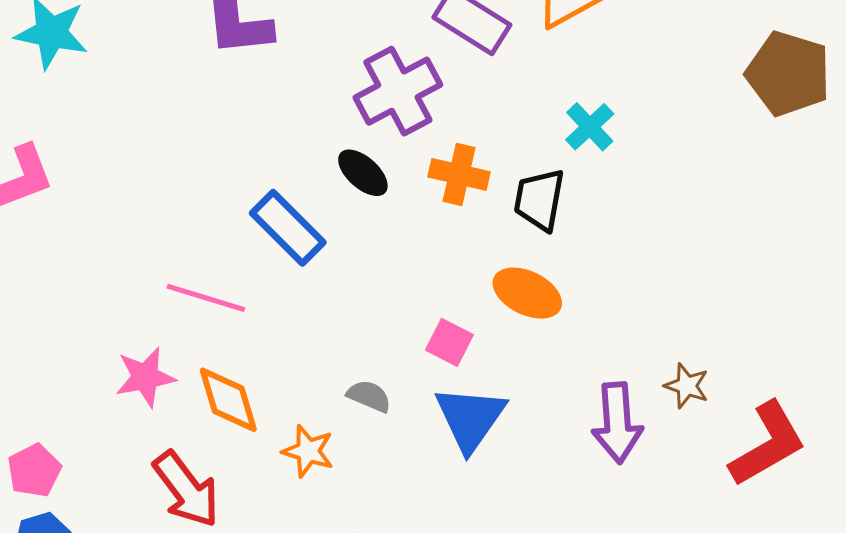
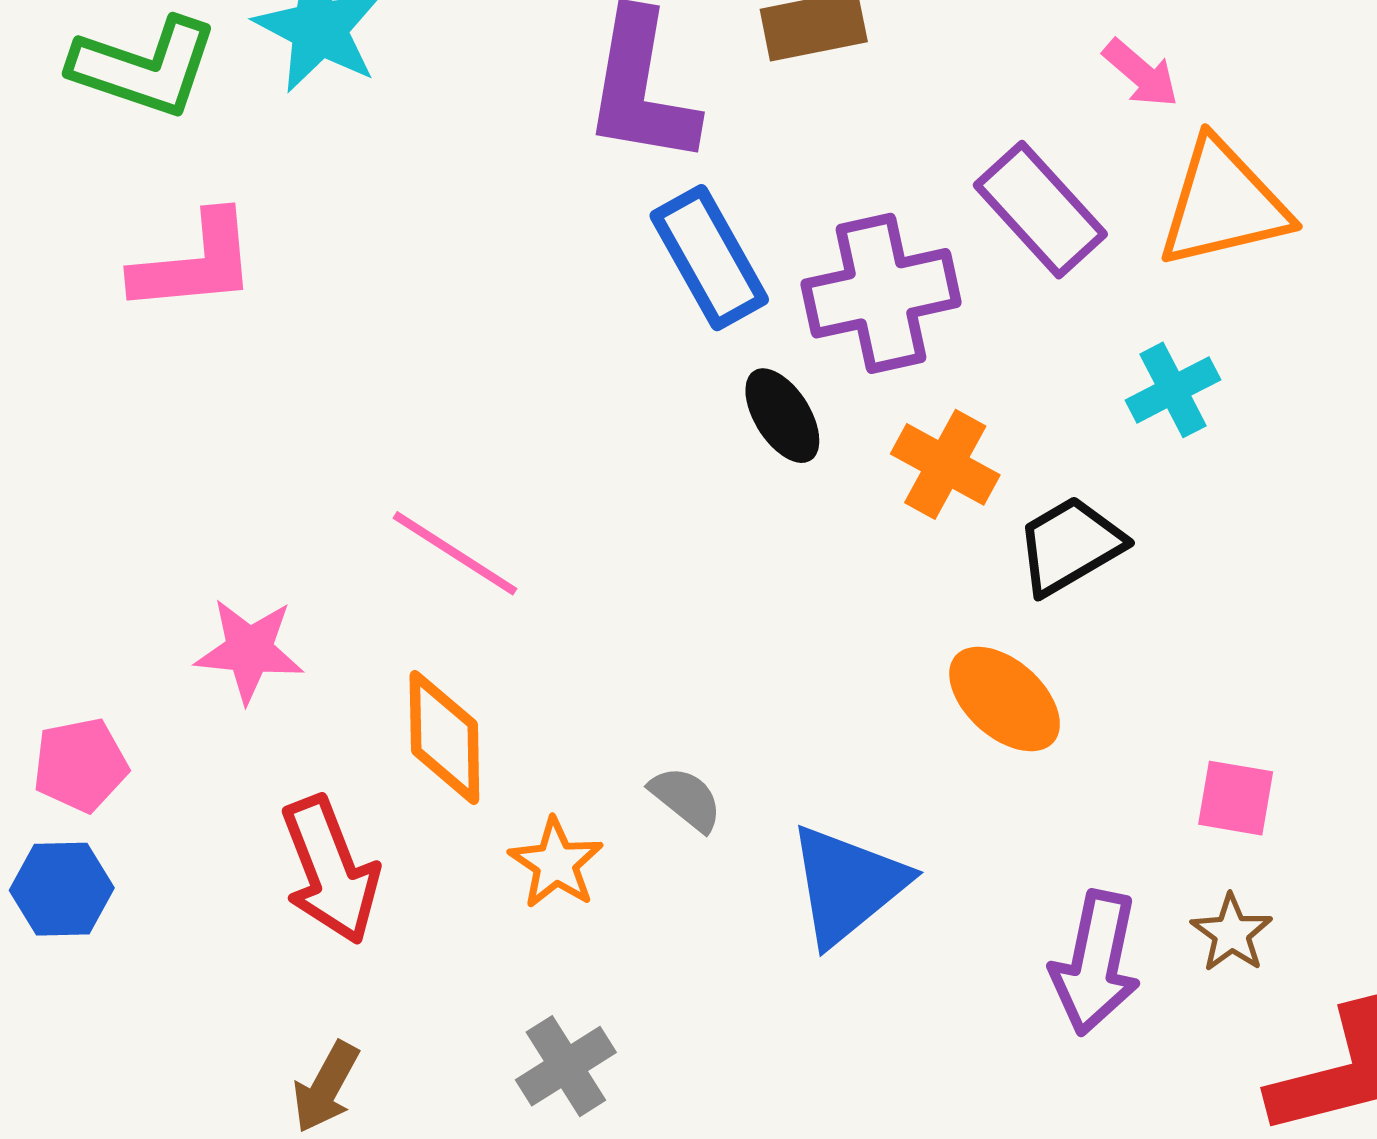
cyan cross: (590, 127) -> (1173, 390), moved
black trapezoid: (539, 199) -> (1070, 545), turned 34
blue rectangle: (288, 228) -> (709, 258), moved
pink square: (449, 342) -> (1236, 798), moved, turned -33
pink star: (145, 377) -> (249, 650), moved

